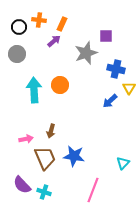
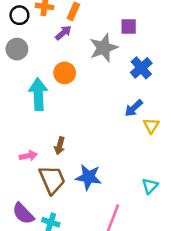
blue cross: (116, 69) -> (141, 68), turned 36
orange circle: (60, 85) -> (65, 73), moved
yellow triangle: (129, 88) -> (151, 126), moved

